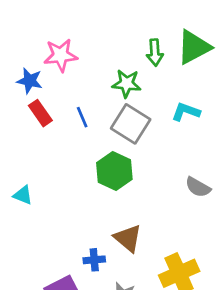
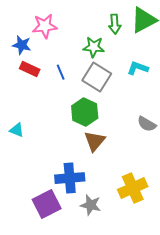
red rectangle: (40, 113) -> (30, 69), turned -30
brown triangle: (128, 238) -> (95, 141), moved, turned 30
blue cross: (94, 260) -> (70, 178), size x1.8

